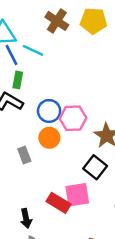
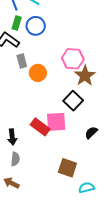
blue circle: (49, 111) -> (36, 26), moved
pink hexagon: (73, 118) -> (73, 59), moved
gray rectangle: (24, 155) -> (22, 61), moved

